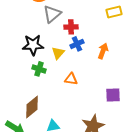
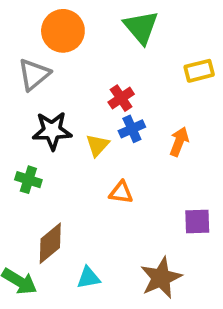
gray triangle: (52, 14) -> (34, 74), moved
red cross: (71, 27) -> (121, 98), turned -32
green cross: (39, 69) -> (28, 180), moved

